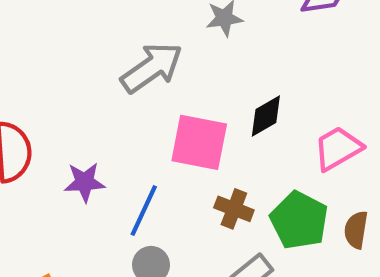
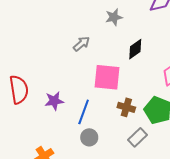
gray arrow: (152, 68) -> (81, 44), size x0.6
black diamond: (266, 116) -> (135, 49), moved

